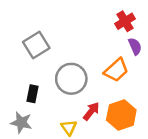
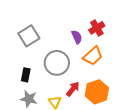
red cross: (125, 21) -> (97, 28), moved
purple semicircle: (135, 46) -> (77, 37), moved
gray star: (21, 123) -> (29, 99), moved

